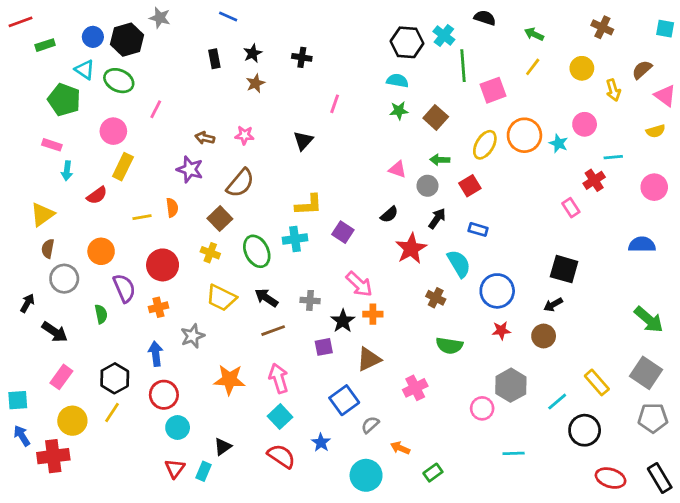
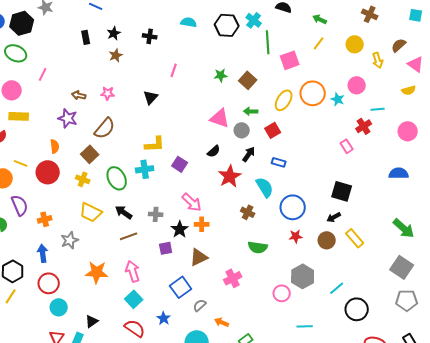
cyan semicircle: (397, 81) -> (189, 22), moved
yellow rectangle: (123, 167) -> (19, 116), turned 66
pink triangle: (397, 169) -> (220, 118), size x1.5
yellow line: (142, 217) -> (21, 163), moved, turned 32
red circle: (163, 265) -> (48, 172), moved
yellow rectangle: (597, 382) -> (355, 238), moved

